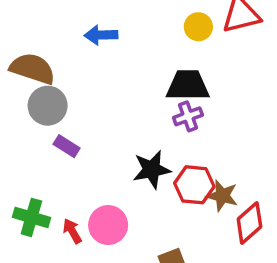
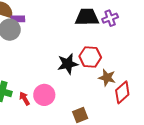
purple cross: (188, 116) -> (110, 18), moved
purple rectangle: (67, 146) -> (18, 19), moved, turned -32
red hexagon: (194, 185) -> (90, 57), moved

